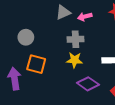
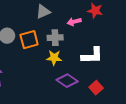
pink arrow: (85, 17) -> (74, 22), moved
orange square: (36, 64) -> (29, 40), moved, turned -30

